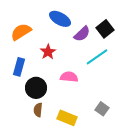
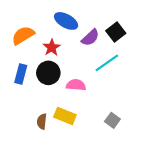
red star: (48, 52) -> (52, 47), moved
black circle: (36, 88) -> (48, 73), moved
yellow rectangle: (67, 118) -> (65, 116), moved

